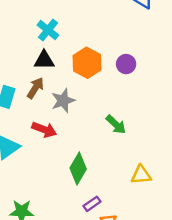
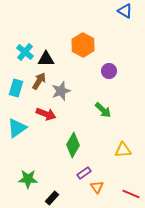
cyan cross: (48, 30) -> (25, 52), moved
orange hexagon: (87, 63) -> (83, 45), moved
purple circle: (126, 64) -> (109, 71), moved

